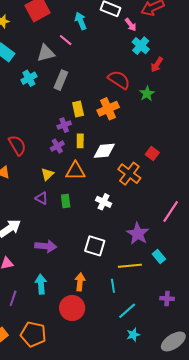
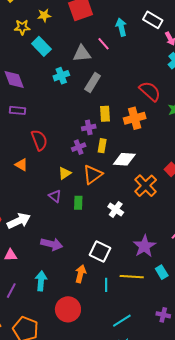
orange triangle: (75, 171) -> (93, 175), turned -45
orange arrow: (80, 282) -> (81, 274), moved
cyan line: (113, 286) -> (106, 285), moved

